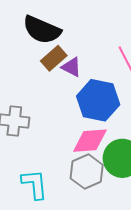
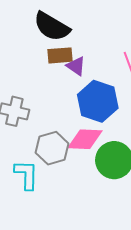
brown rectangle: (54, 58) -> (60, 55), turned 30
gray hexagon: (87, 172) -> (52, 148), moved

